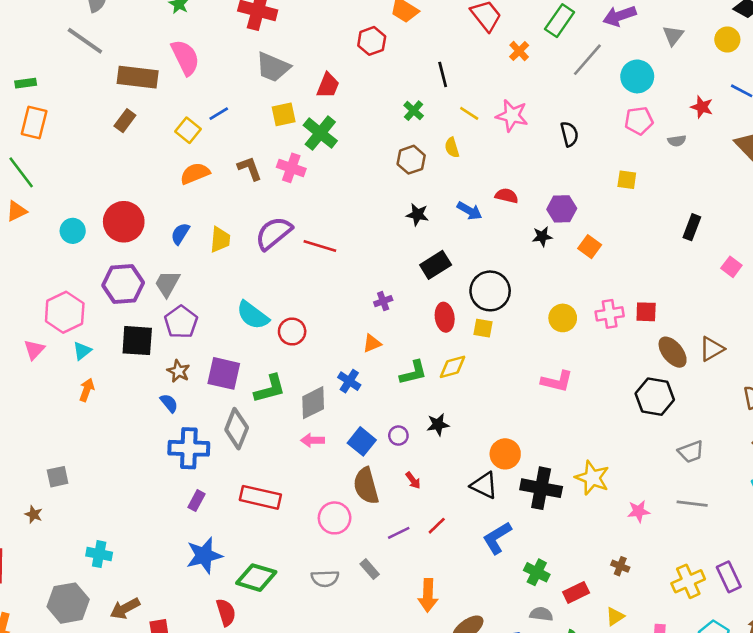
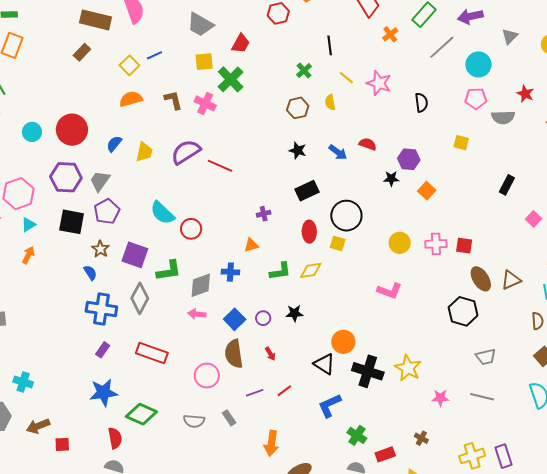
gray semicircle: (677, 141) -> (503, 117), size x1.6
blue cross: (349, 381) -> (230, 272), turned -36

